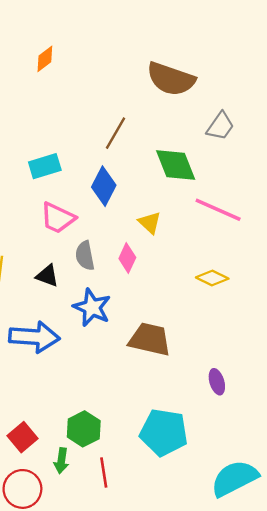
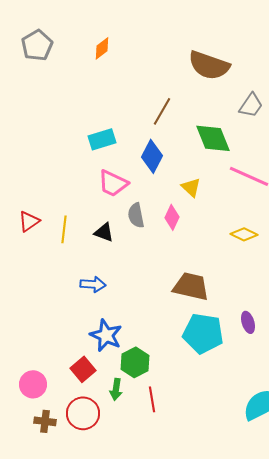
blue star: (92, 308) -> (106, 335), moved
blue arrow: (34, 337) -> (93, 284), size x0.6
cyan pentagon: (164, 432) -> (203, 333), moved

